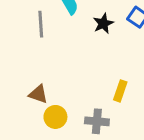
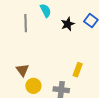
brown triangle: (38, 94) -> (22, 70), turned 32

